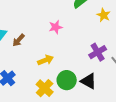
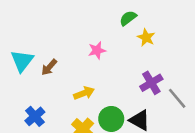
yellow star: (104, 15) -> (146, 37), moved

